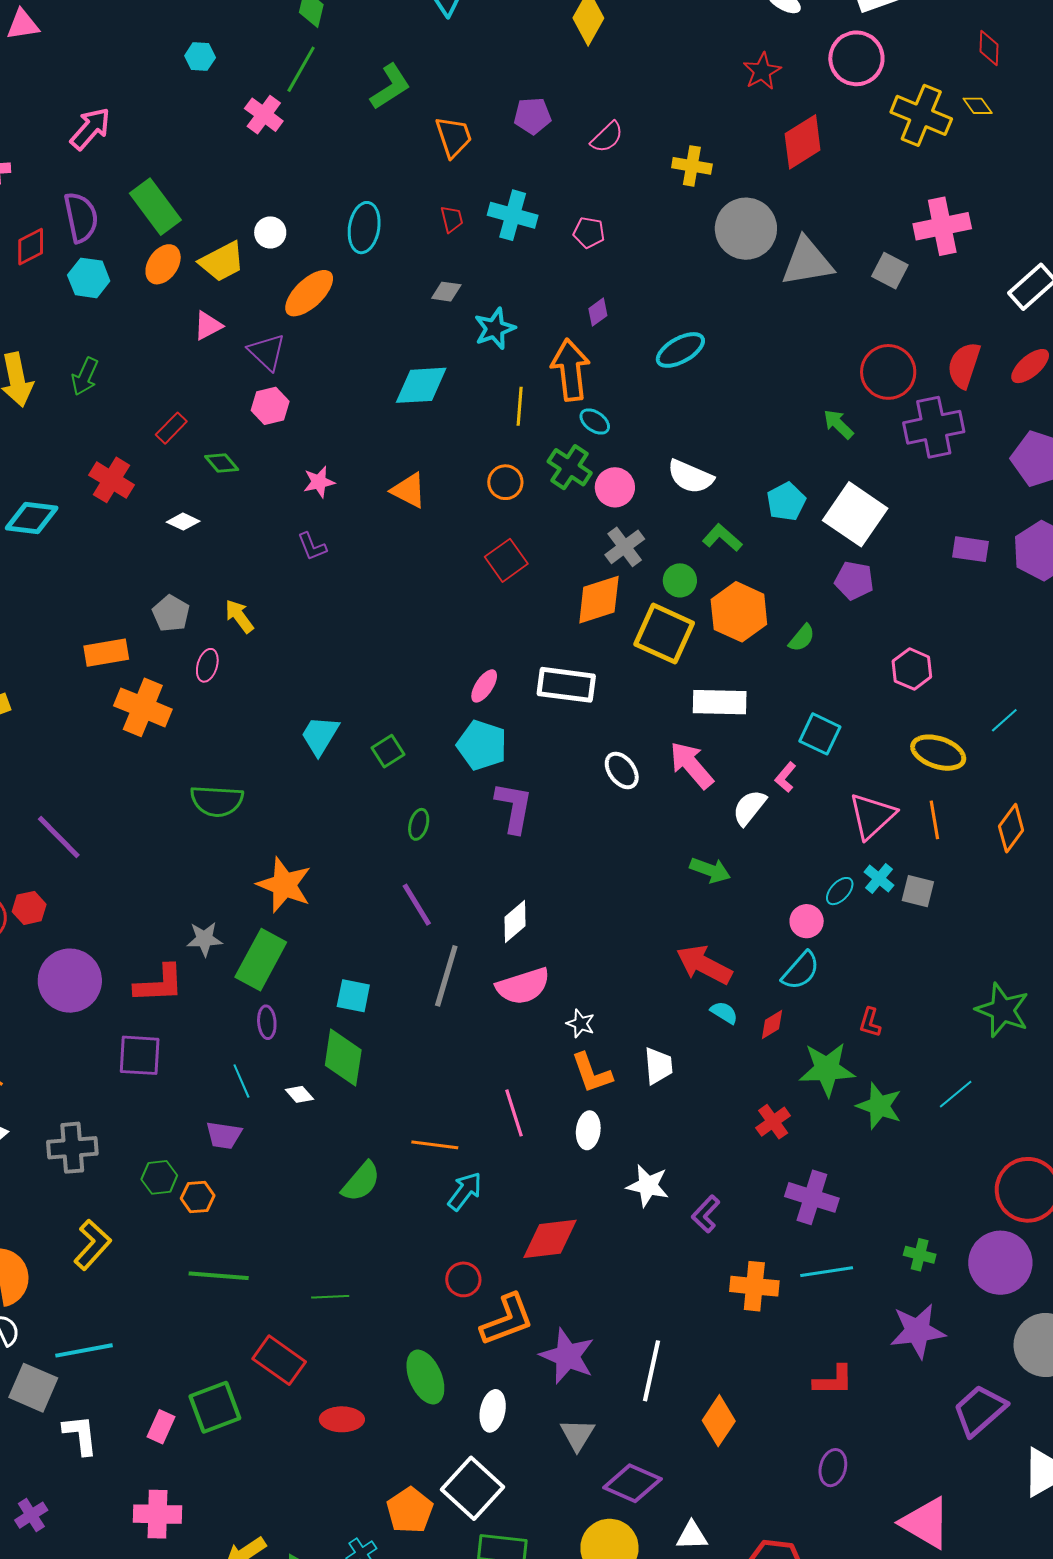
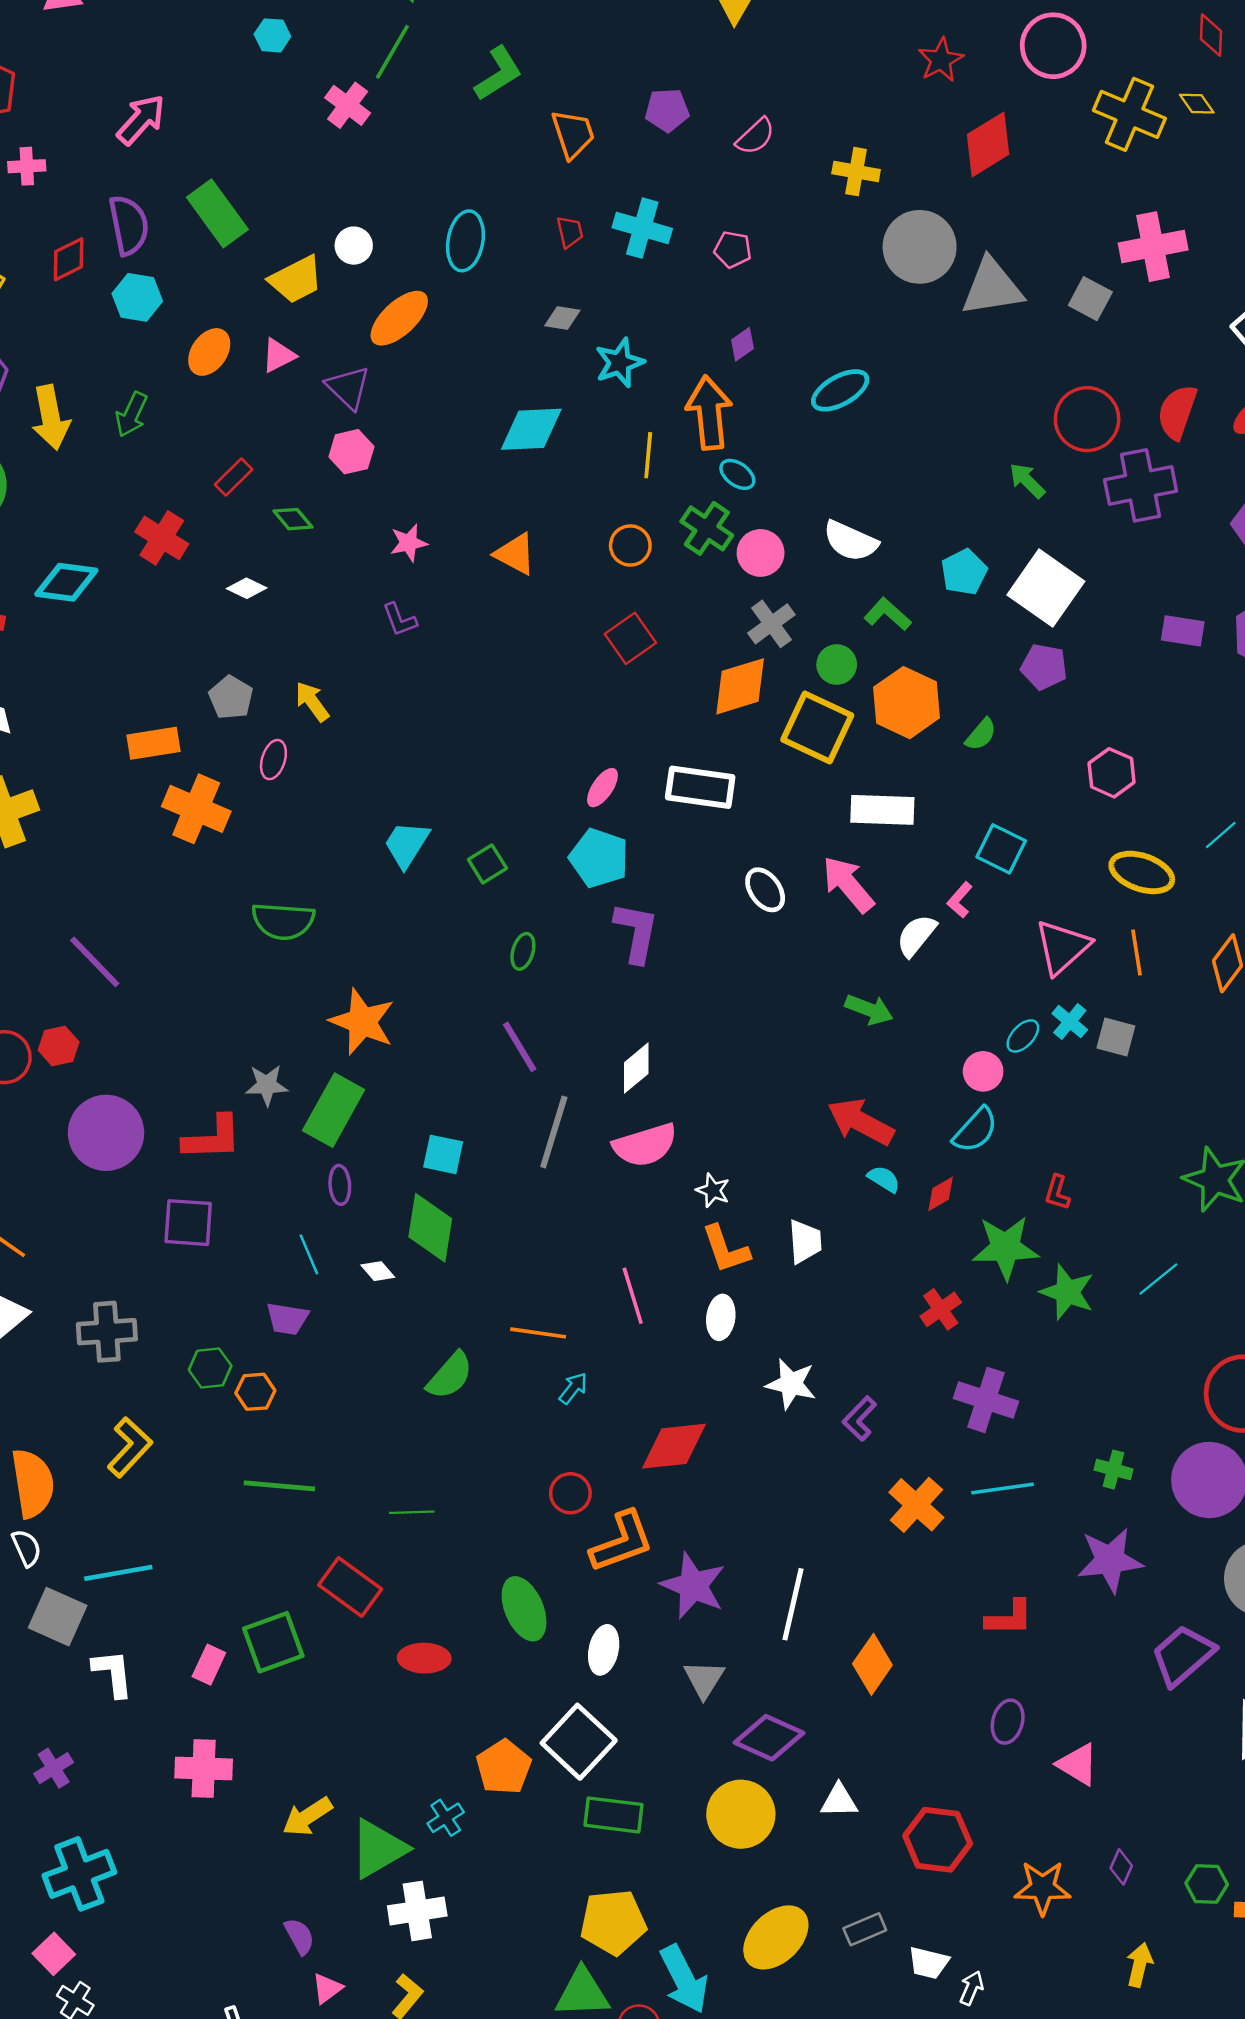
orange ellipse: (163, 264) -> (209, 352), moved
cyan arrow: (465, 1191) -> (573, 1388), size x0.7
orange cross: (754, 1286) -> (916, 1505), turned 36
pink triangle: (926, 1523) -> (1078, 1764), moved, size x0.7

